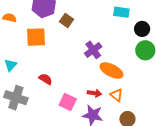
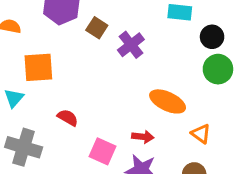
orange square: (36, 37) -> (38, 67), moved
purple cross: (93, 50) -> (131, 45), moved
orange triangle: (116, 95) -> (201, 134), moved

